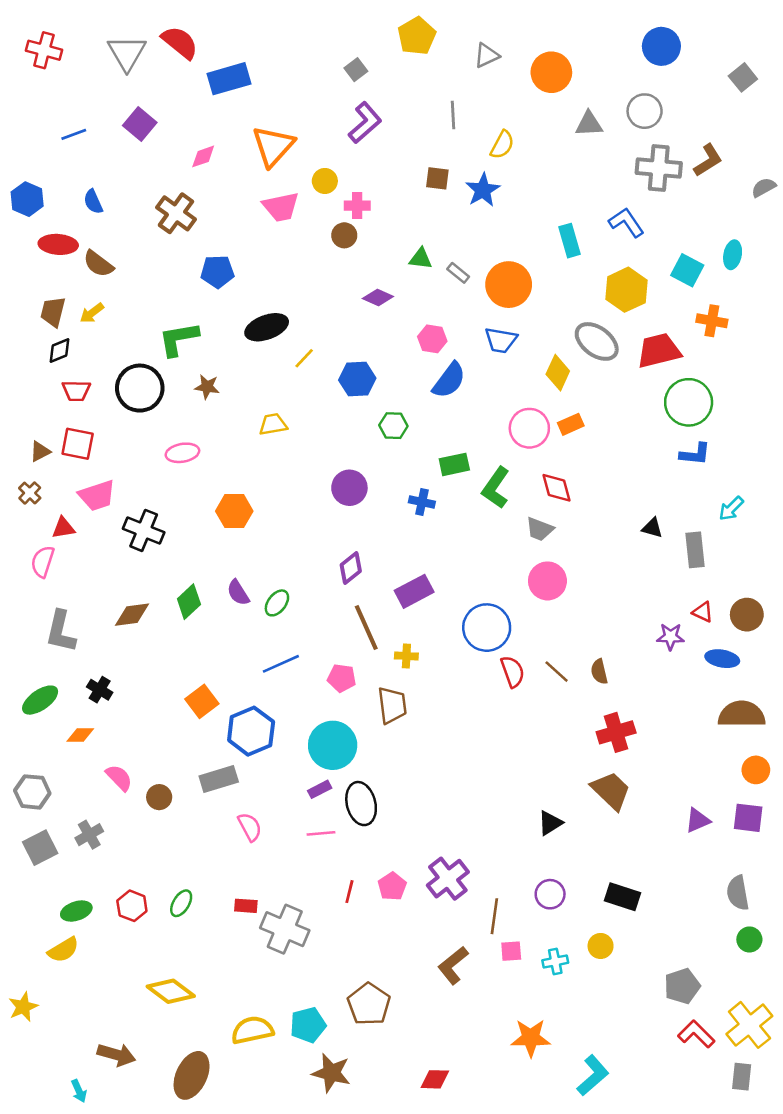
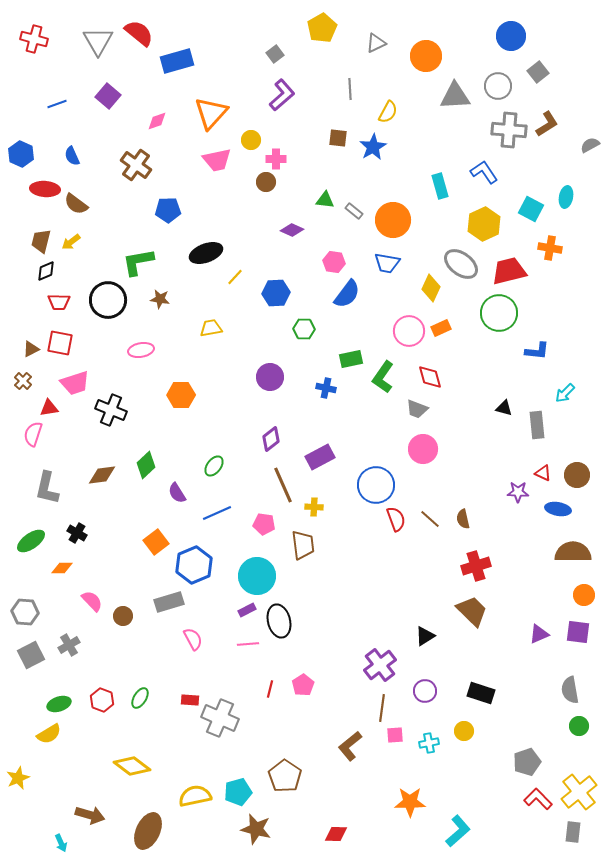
gray square: (743, 77) -> (538, 72), moved
gray triangle: (589, 124) -> (455, 96), size x1.4
green circle: (689, 402) -> (499, 313), moved
purple semicircle: (238, 593) -> (177, 493), moved
purple cross: (448, 879) -> (380, 665), moved

